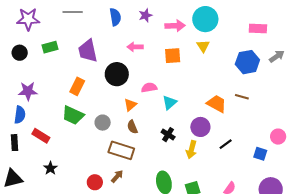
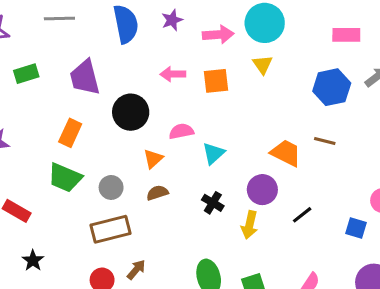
blue semicircle: (115, 17) -> (126, 24), size x1.4
pink arrow: (135, 47) -> (173, 74), moved
brown semicircle: (132, 127) -> (157, 193), turned 96
brown rectangle: (121, 150) -> (111, 229), moved, turned -30

